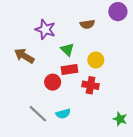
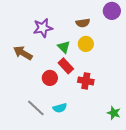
purple star: (45, 29) -> (43, 28), turned -30
yellow circle: (96, 60) -> (86, 44), moved
red rectangle: (69, 69) -> (66, 66), turned 56

